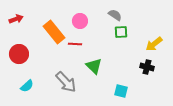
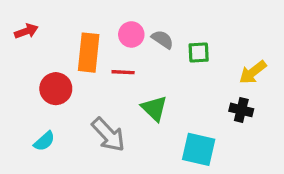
gray semicircle: (115, 15) -> (163, 39), moved
orange rectangle: (54, 32) -> (89, 53), turned 45
red circle: (19, 54) -> (56, 89), moved
cyan square: (121, 91) -> (199, 149), size x1.5

